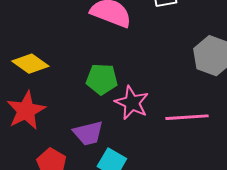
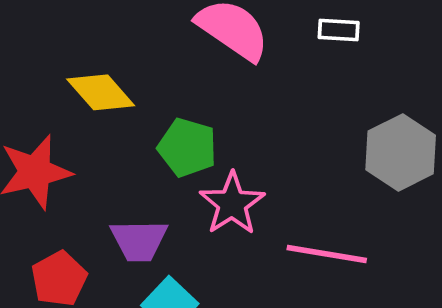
yellow diamond: (30, 64) -> (101, 92), moved

